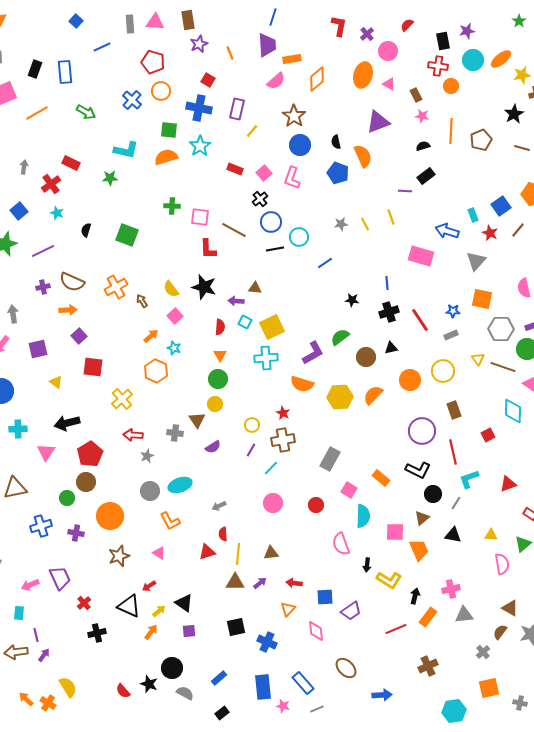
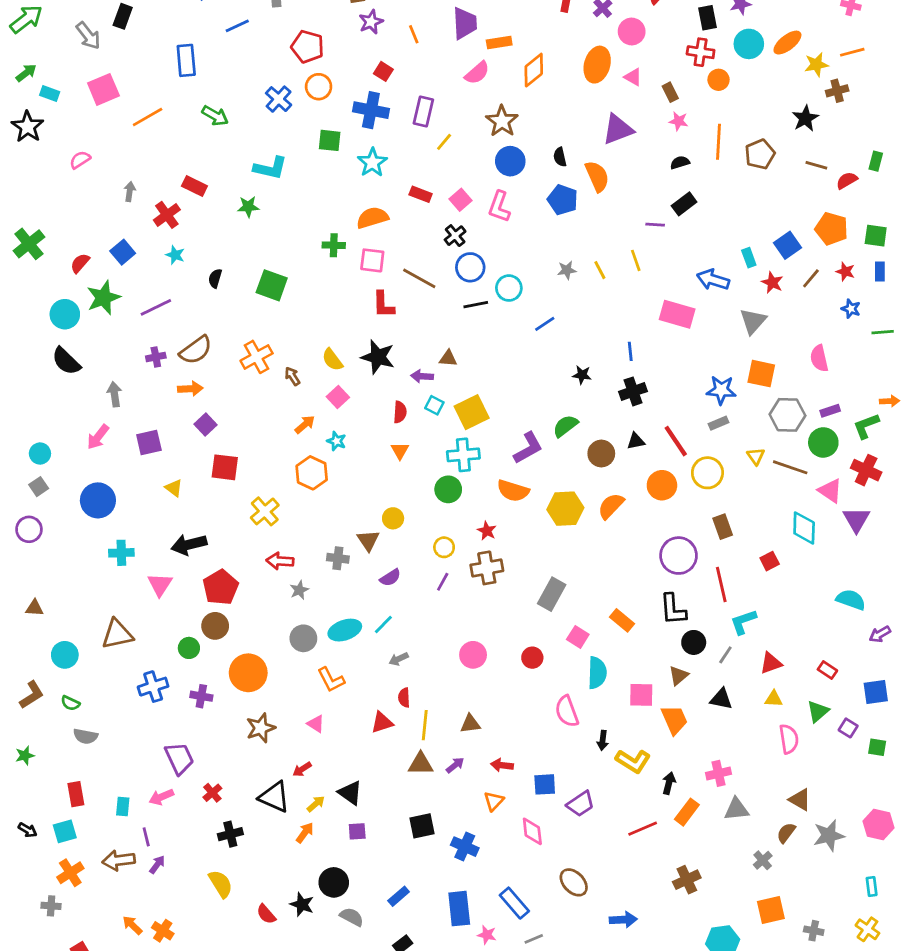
black rectangle: (35, 69) -> (123, 16), moved
orange semicircle: (166, 157) -> (372, 218), moved
brown semicircle: (72, 282) -> (196, 350), turned -60
blue star: (453, 311) -> (721, 390), size x1.5
red line: (420, 320) -> (676, 441), moved
green circle: (218, 379) -> (448, 489), moved
cyan line: (271, 468) -> (383, 625), moved
black L-shape: (418, 470) -> (673, 609), turned 60
red triangle: (508, 484) -> (771, 663), moved
pink arrow: (30, 585) -> (161, 797), moved
yellow semicircle: (68, 687) -> (221, 884), moved

